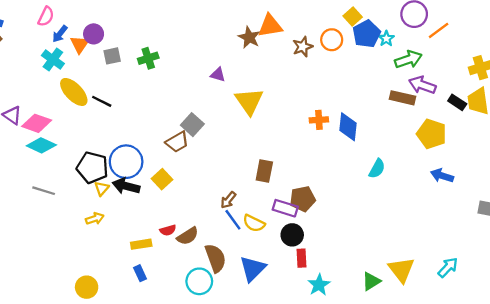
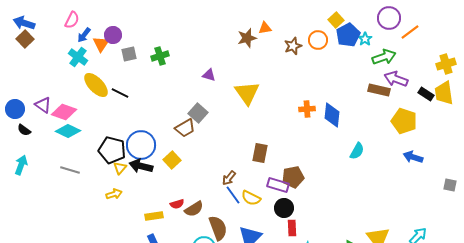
orange triangle: (270, 26) -> (265, 28), size x0.6
brown star: (249, 37) -> (247, 38), turned 30
purple triangle: (218, 75) -> (209, 75), moved

